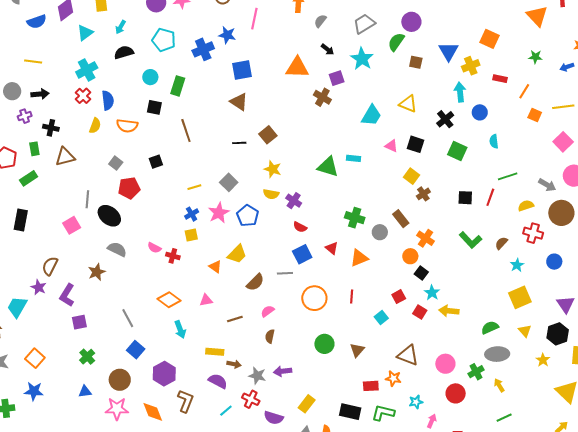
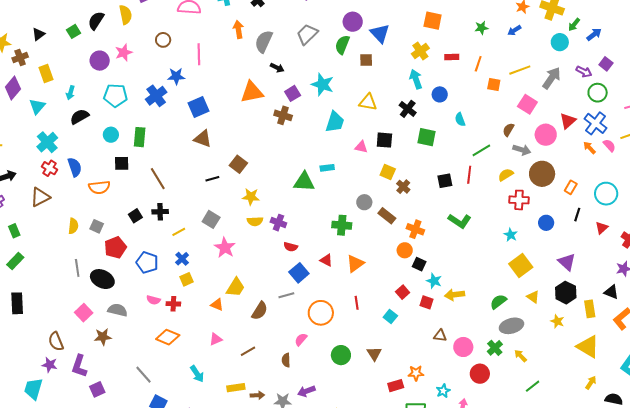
gray semicircle: (320, 21) -> (264, 41), size x1.6
blue triangle: (449, 51) -> (380, 33), moved
cyan star: (362, 59) -> (323, 84), moved
yellow semicircle: (95, 126) -> (73, 226), moved
black cross: (51, 128) -> (160, 212), moved
brown triangle: (65, 157) -> (40, 197), moved
pink star: (219, 213) -> (225, 248), moved
blue pentagon: (248, 216) -> (147, 262), moved
pink square: (72, 225) -> (84, 313), moved
gray circle: (380, 232) -> (364, 202), moved
brown semicircle: (501, 243) -> (508, 130), moved
brown semicircle: (50, 266) -> (56, 341), turned -36
brown star: (97, 272) -> (103, 337), turned 30
orange diamond: (169, 300) -> (168, 337), moved
pink semicircle: (267, 311) -> (301, 339), moved
brown triangle: (408, 355) -> (440, 336), moved, size x0.6

